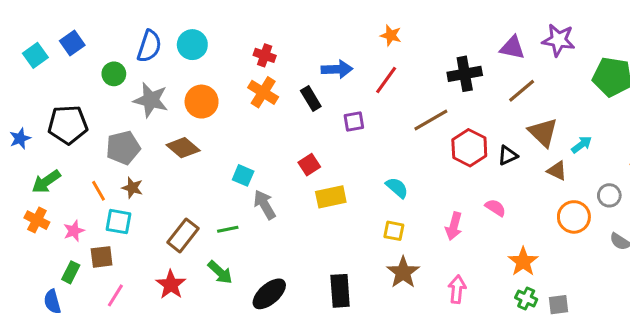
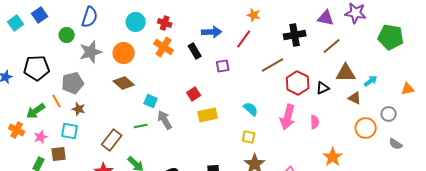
orange star: (391, 35) -> (254, 15), moved
cyan circle: (192, 45) -> (136, 22), moved
gray star: (151, 100) -> (91, 52), turned -30
brown triangle: (543, 132) -> (346, 73), turned -45
brown diamond: (183, 148) -> (124, 83), moved
green arrow: (46, 182) -> (36, 111), moved
orange line: (98, 191) -> (57, 101), moved
pink semicircle: (495, 208) -> (315, 122), turned 56
pink arrow: (454, 226) -> (288, 117), moved, size x1.4
green line: (228, 229) -> (141, 126), moved

